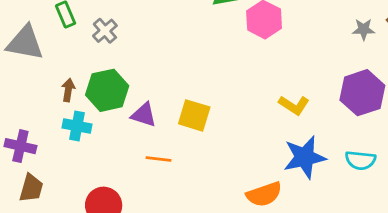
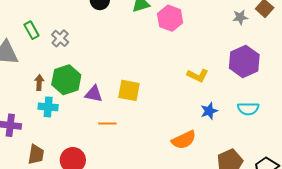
blue star: (305, 157) -> (209, 111), size x0.6
brown trapezoid: (31, 188) -> (36, 154), moved

